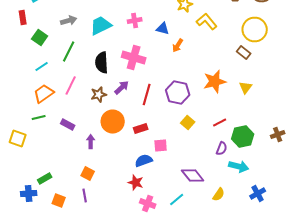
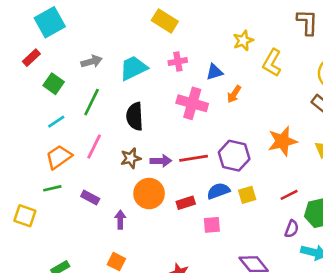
red rectangle: (23, 18) -> (31, 58), turned 56
yellow L-shape: (207, 22) -> (272, 63), turned -110
blue triangle: (163, 28) -> (214, 72), turned -32
pink cross: (134, 58) -> (192, 103), moved
purple arrow: (122, 88) -> (161, 161), moved, turned 42
red line: (147, 94) -> (194, 158), turned 65
yellow square: (188, 122) -> (247, 195), turned 32
blue semicircle: (144, 160) -> (218, 191), moved

